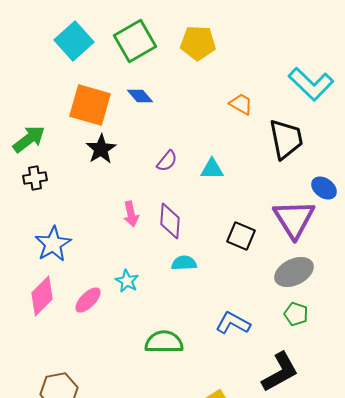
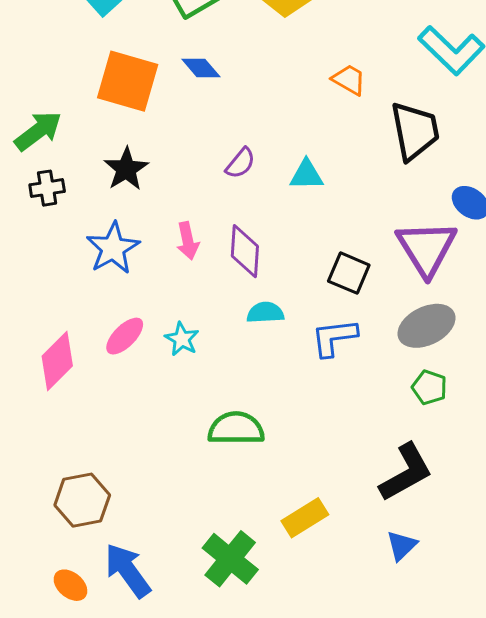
black star: (101, 149) -> (126, 169), moved
blue star: (53, 244) -> (113, 248), moved
pink ellipse: (88, 300) -> (125, 336), moved
blue L-shape: (233, 323) -> (334, 338), moved, turned -36

